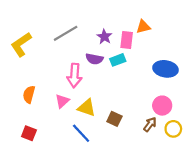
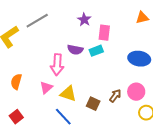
orange triangle: (143, 27) -> (142, 18), moved
gray line: (66, 33) -> (37, 21), moved
purple star: (104, 37) -> (84, 20), moved
brown arrow: (150, 124) -> (115, 96), moved
red square: (29, 133) -> (16, 117), turned 32

